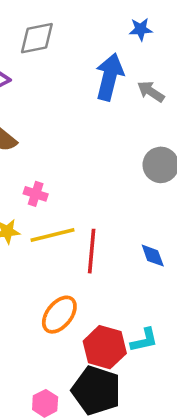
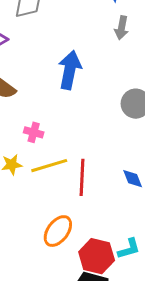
blue arrow: (109, 77) -> (70, 70), moved
gray arrow: (151, 92) -> (122, 28), moved, turned -110

